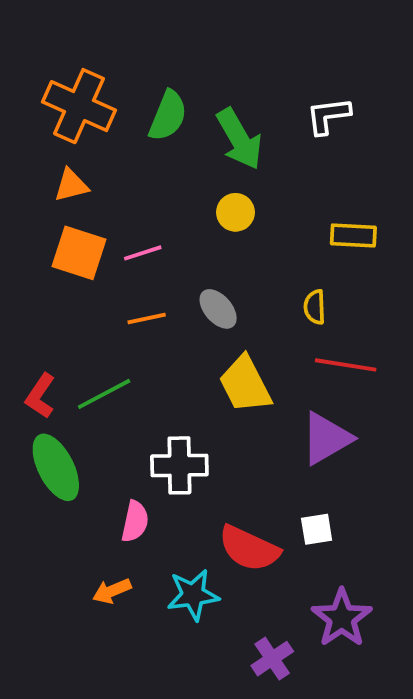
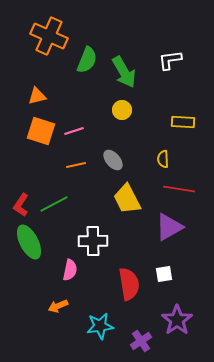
orange cross: (79, 106) -> (49, 36), moved
red semicircle: (249, 548) -> (129, 284), turned -124
cyan star: (193, 595) -> (100, 326), moved

